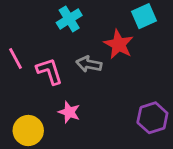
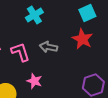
red star: (119, 44) -> (82, 39), moved

